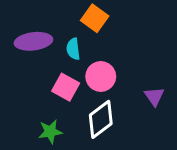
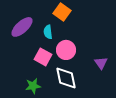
purple ellipse: (33, 41) -> (22, 27), turned -35
white diamond: (101, 119) -> (66, 78), turned -65

